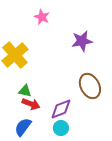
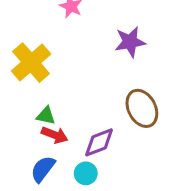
cyan circle: (61, 128) -> (86, 173), moved

